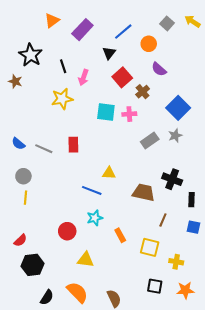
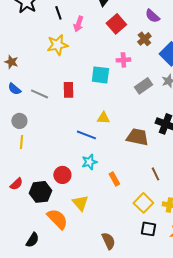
brown star: (15, 81) -> (11, 62), moved
brown cross: (143, 92) -> (144, 39), moved
cyan square: (106, 112) -> (100, 75), moved
brown line: (163, 220) -> (155, 174), moved, turned -48
yellow square: (150, 247) -> (143, 203), moved, turned 30
yellow triangle: (86, 260) -> (80, 203), turned 42
black hexagon: (33, 265) -> (40, 192), moved
orange semicircle: (77, 292) -> (57, 219), moved
black semicircle: (47, 297) -> (32, 240), moved

